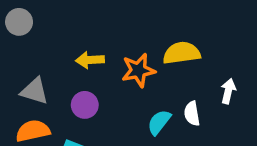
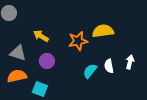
yellow arrow: (90, 60) -> (41, 36), moved, turned 35
white arrow: (228, 91) -> (130, 62), moved

